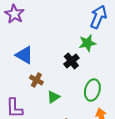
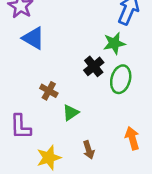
blue triangle: (24, 55) -> (33, 38), moved
green ellipse: (92, 90) -> (121, 79), moved

